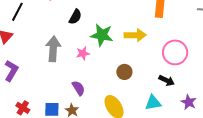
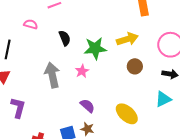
black semicircle: (75, 17) -> (65, 38), turned -35
brown circle: (124, 72) -> (135, 66), moved

